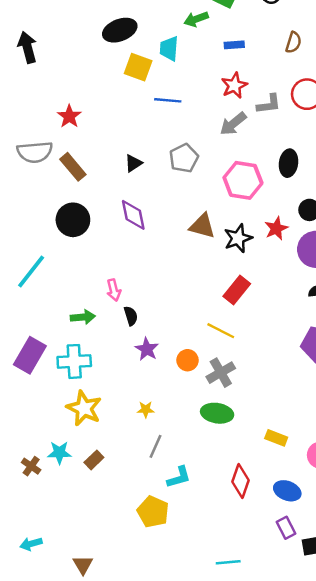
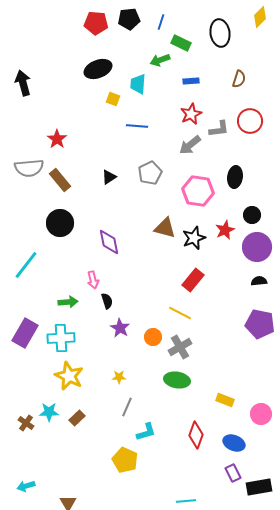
yellow square: (138, 67) -> (113, 99), size x0.6
purple diamond: (133, 215) -> (109, 242), moved

